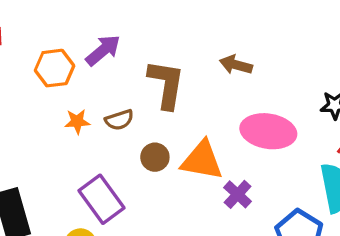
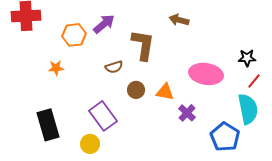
brown arrow: (236, 65) -> (179, 20), moved
orange star: (77, 121) -> (56, 68), moved
orange triangle: (202, 160) -> (165, 92), size x0.7

